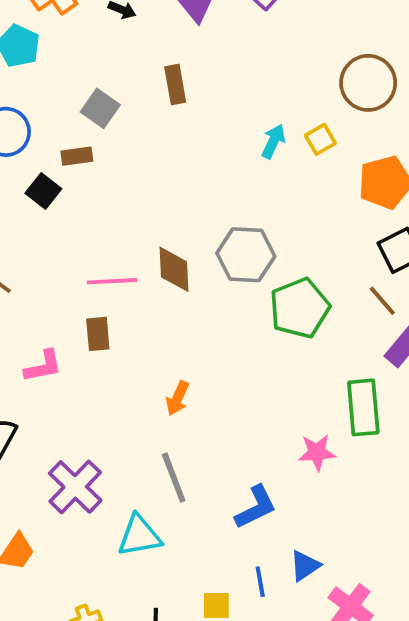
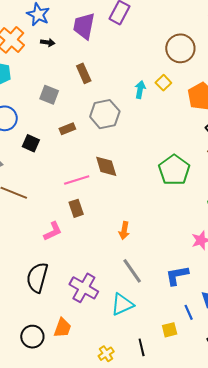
brown rectangle: (77, 156) -> (67, 129), moved
gray hexagon: (246, 255) -> (105, 114), moved
blue L-shape: (256, 507) -> (177, 275), turned -150

